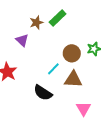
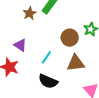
purple triangle: (22, 40) -> (20, 45), moved
cyan line: (53, 69) -> (46, 57), moved

